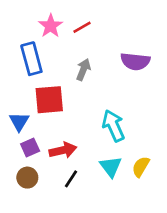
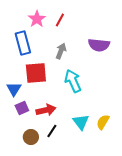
red line: (82, 27) -> (60, 20), turned -32
cyan arrow: (113, 126) -> (73, 81), moved
brown circle: (27, 178) -> (31, 137), moved

